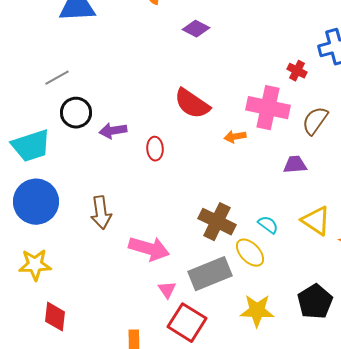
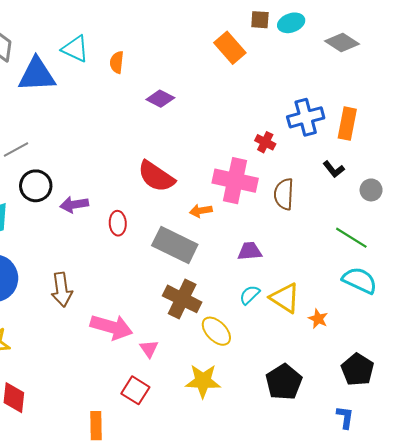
brown semicircle: (315, 121) -> (284, 194), turned -32
purple trapezoid: (295, 165) -> (250, 251), moved
cyan semicircle: (268, 225) -> (250, 295), moved, turned -80
gray rectangle: (210, 274) -> (175, 245), moved, turned 48
pink triangle: (167, 290) -> (149, 349), moved
yellow star: (257, 311) -> (203, 381), moved
red square: (187, 323) -> (135, 390), moved, size x0.7

